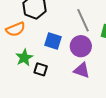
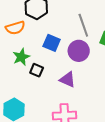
purple triangle: (82, 70) -> (68, 80), moved

